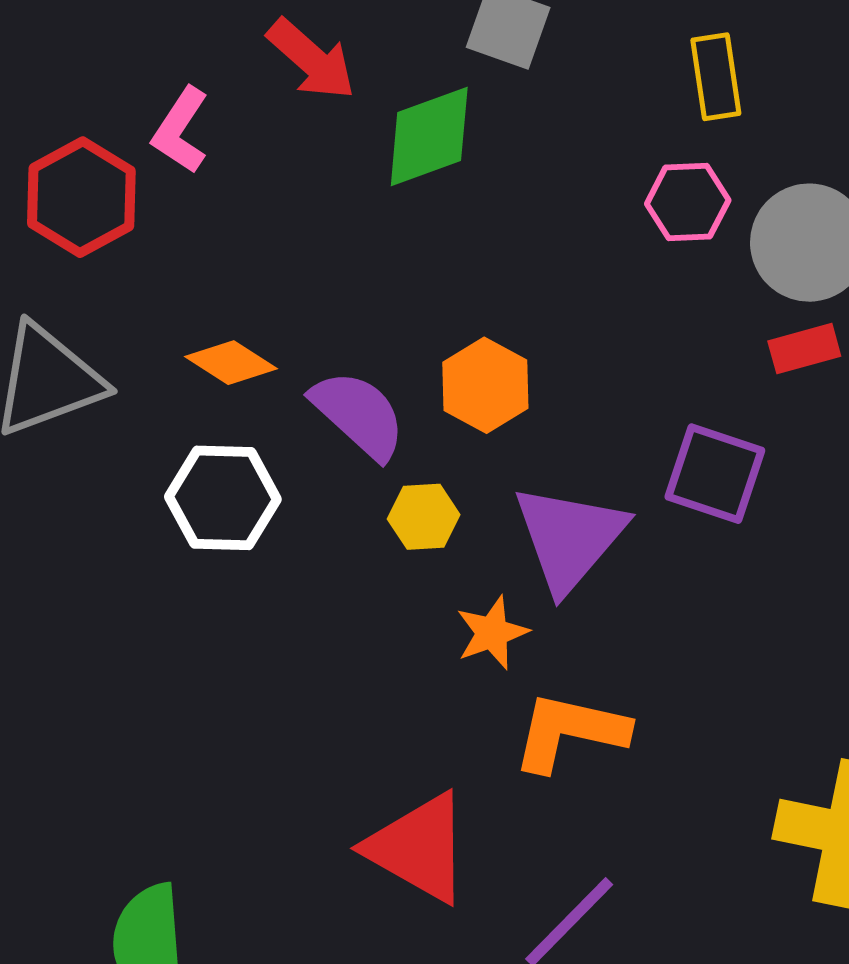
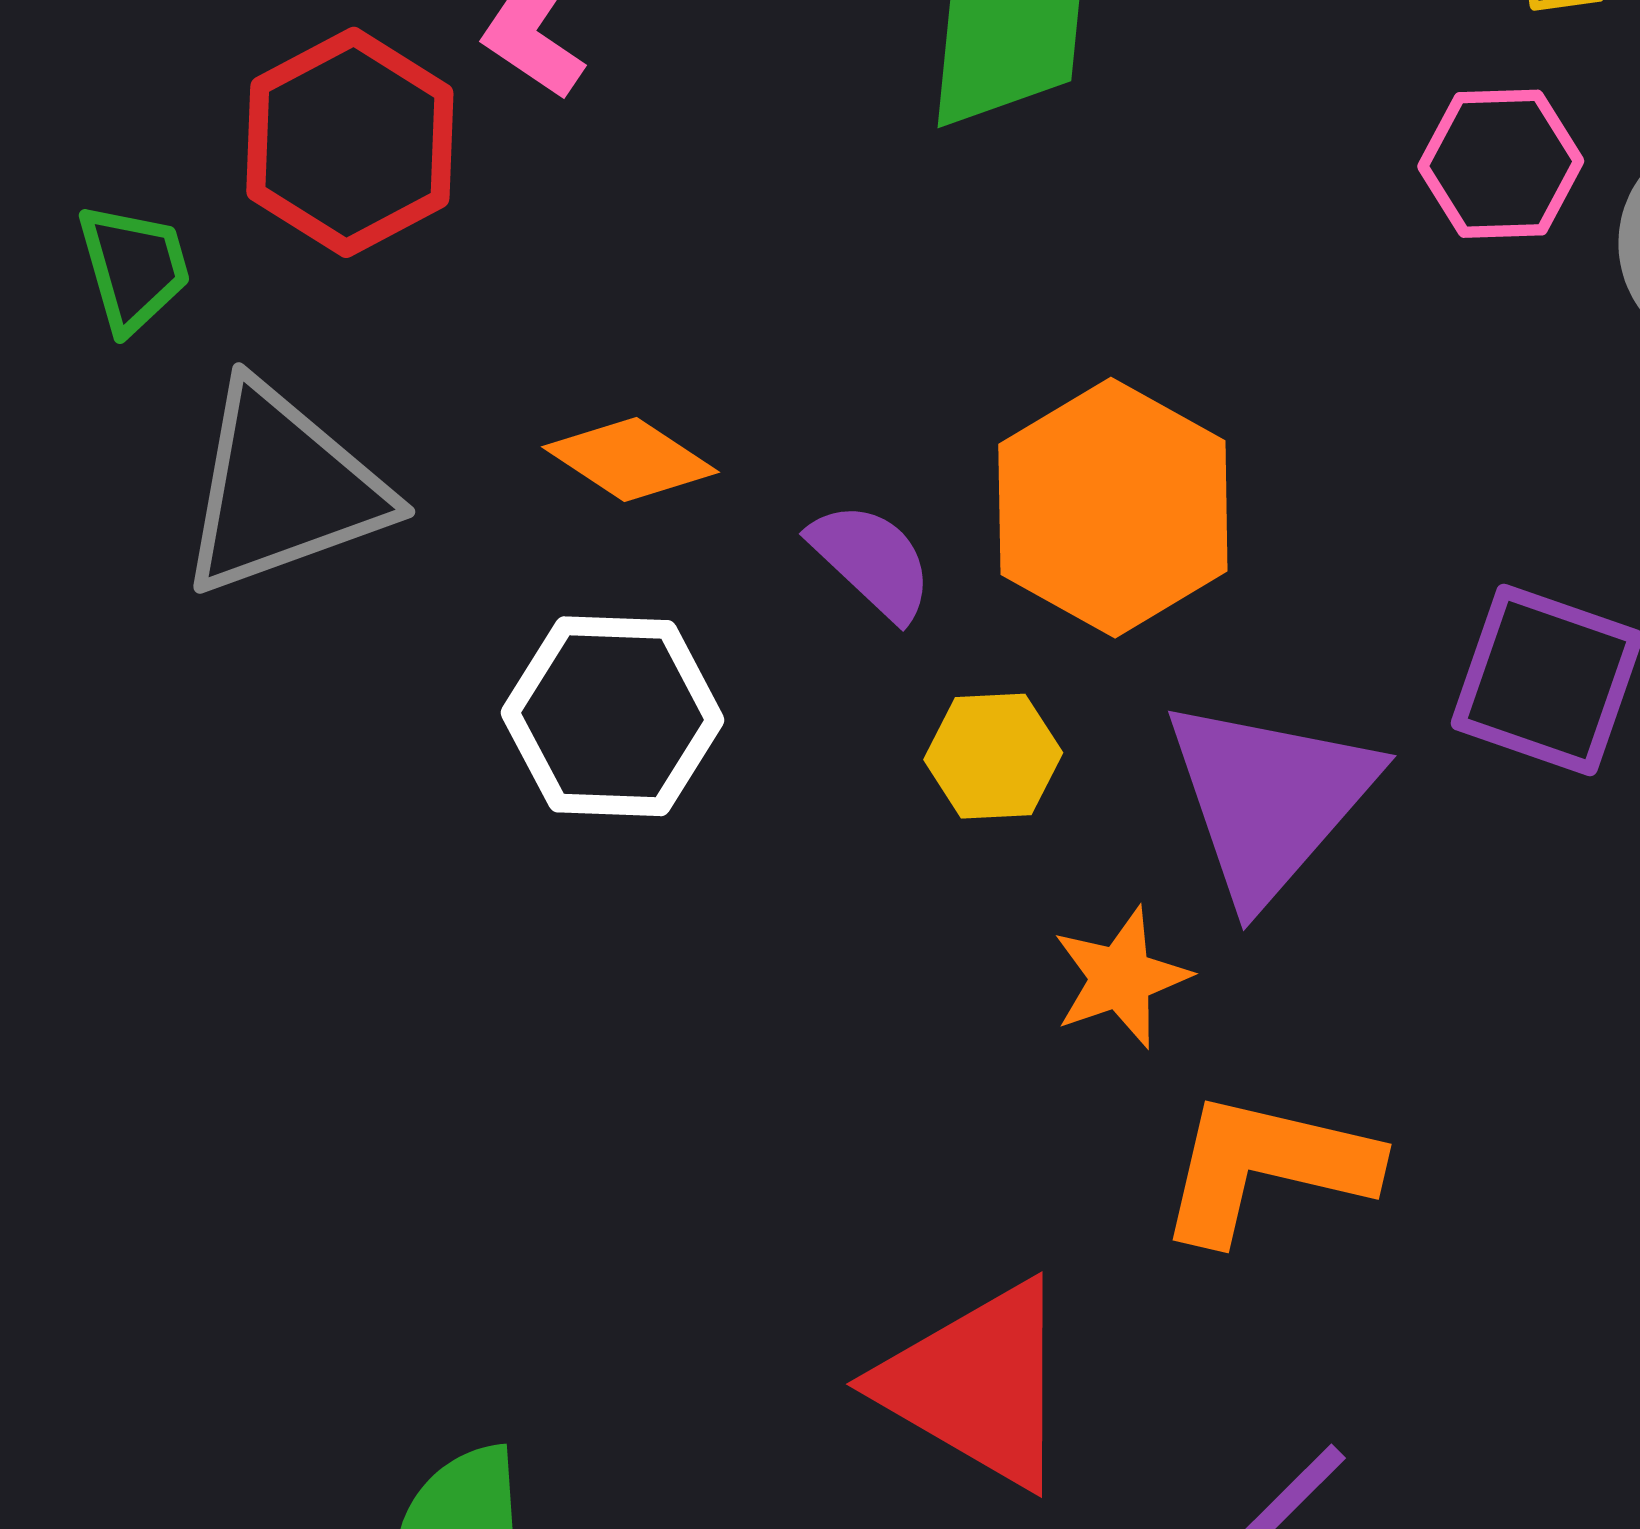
orange hexagon: (485, 385) -> (1113, 508), size x1.4
purple semicircle: (359, 415) -> (872, 561), size x0.7

